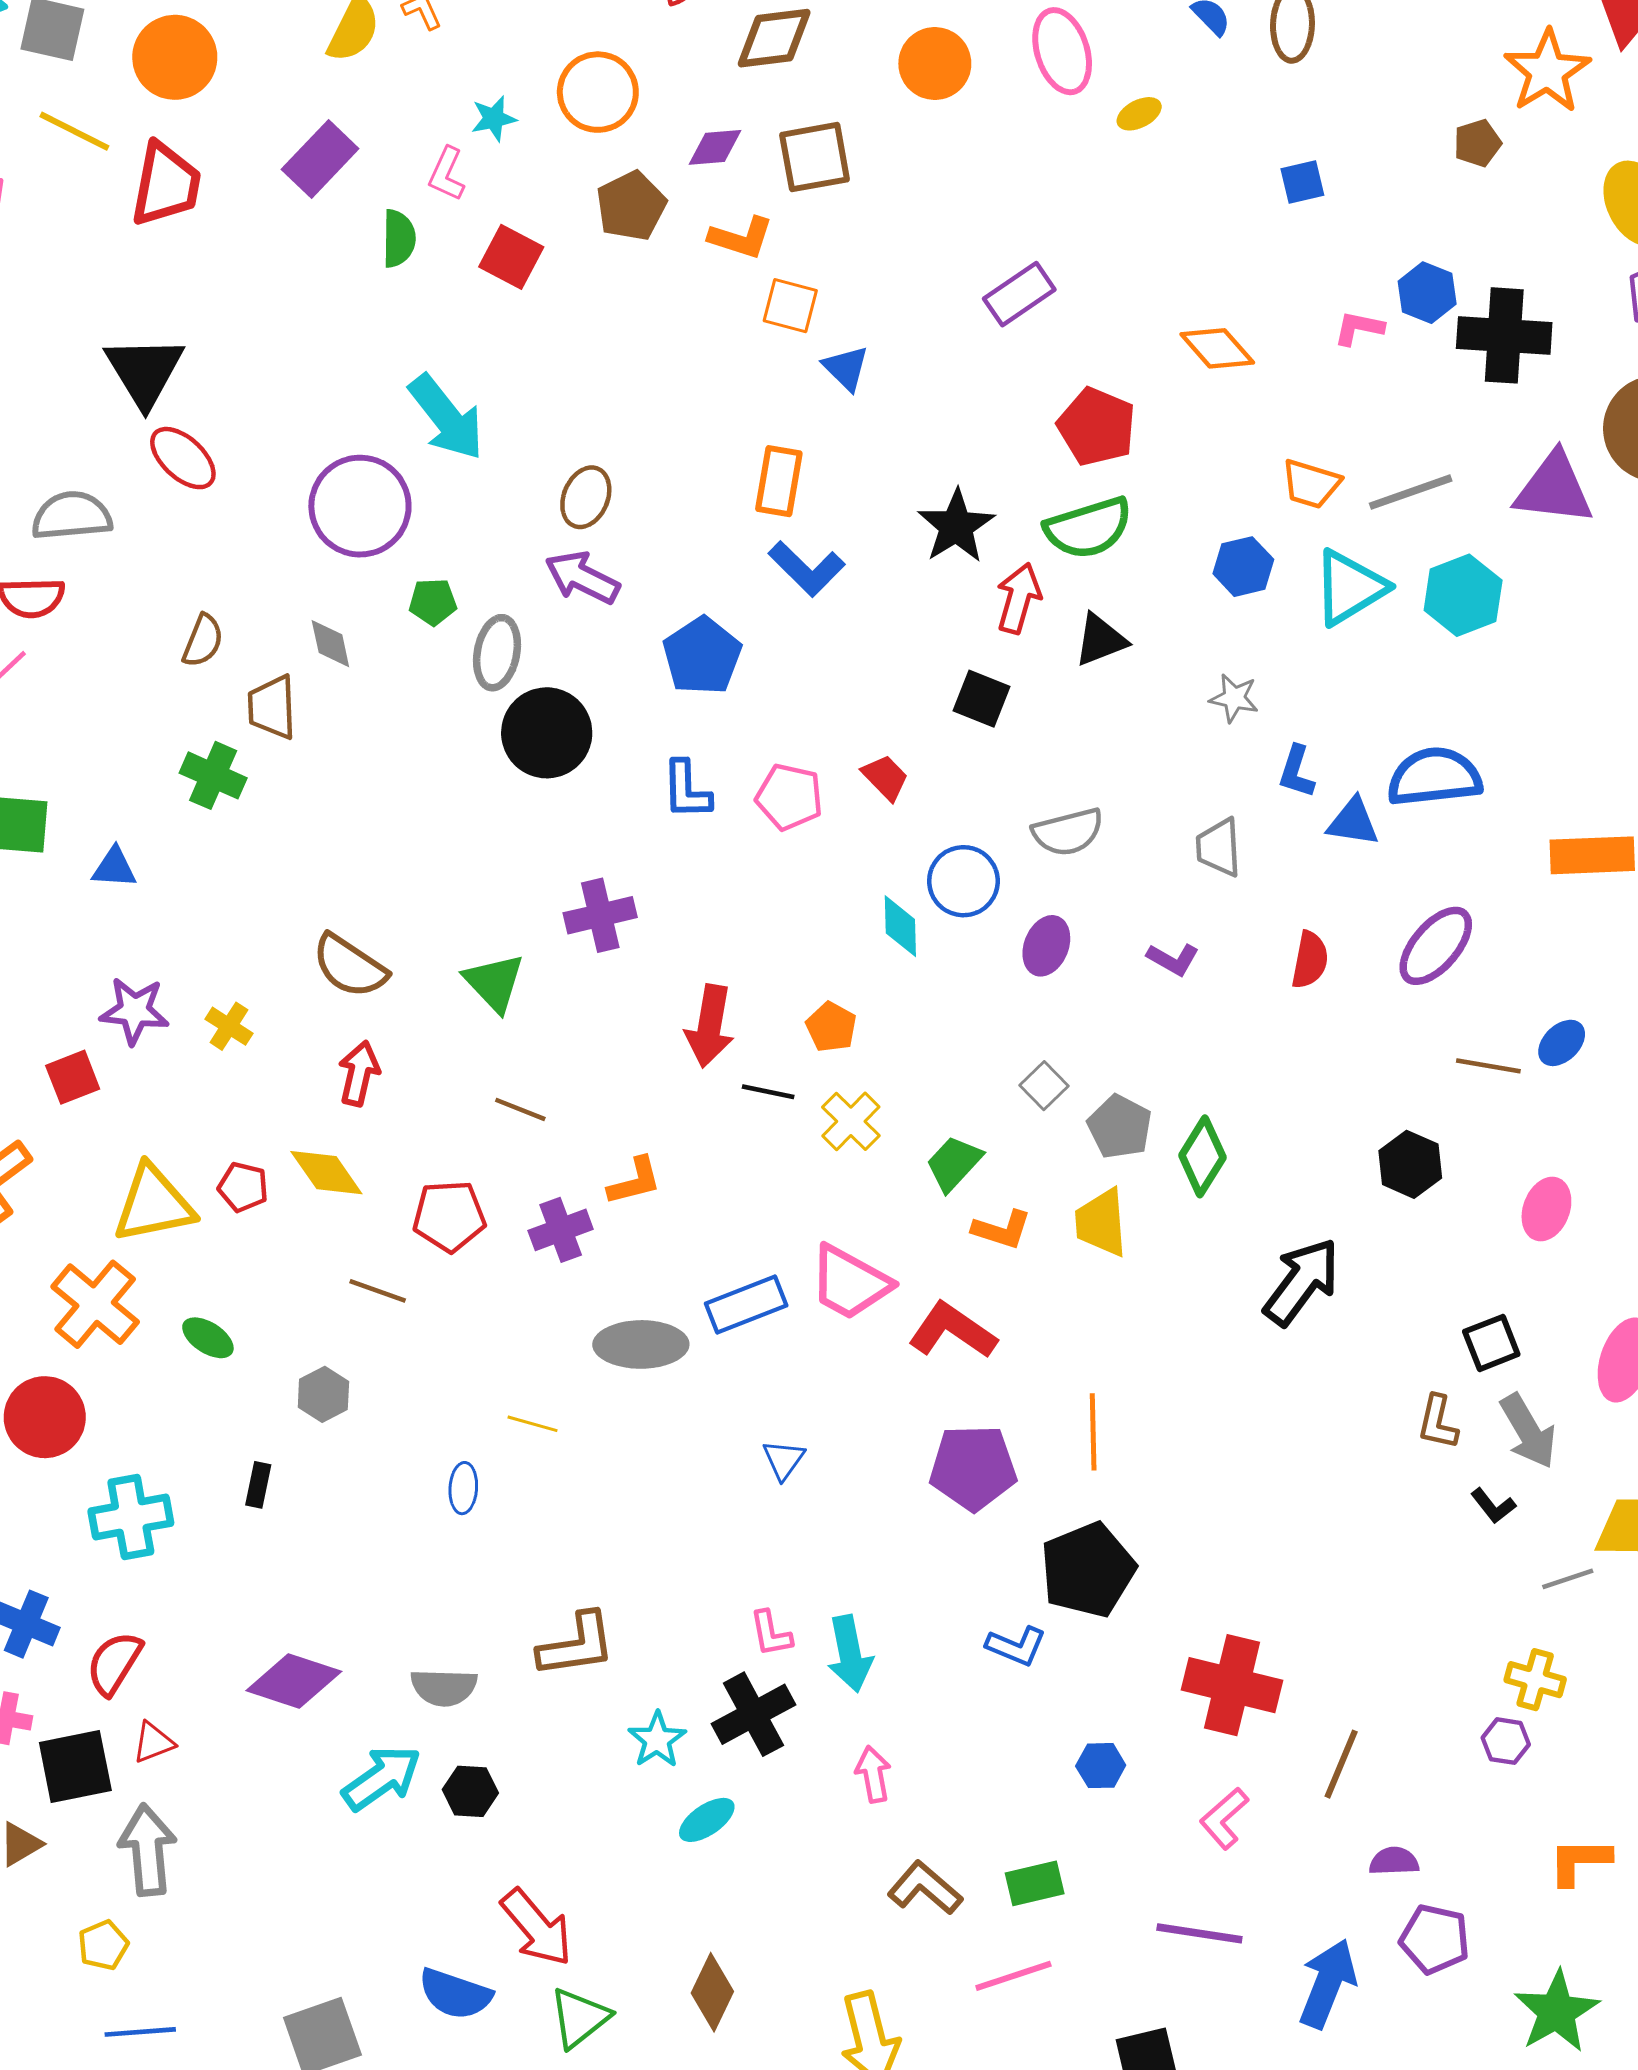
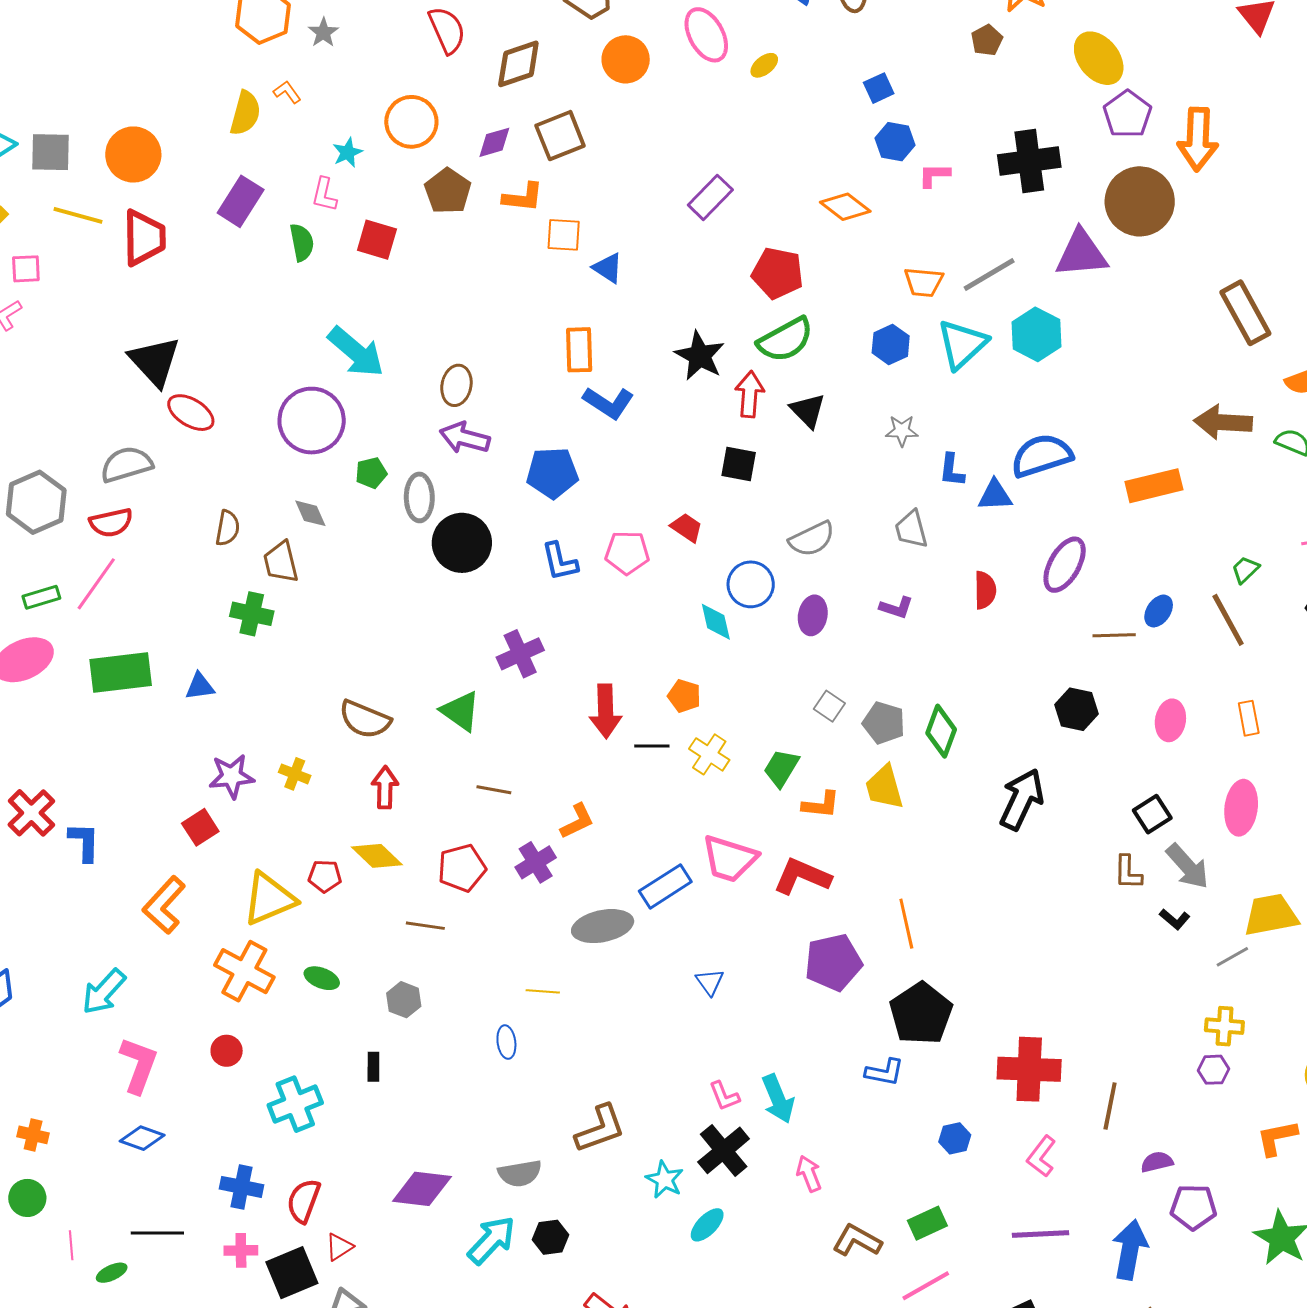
blue hexagon: (1427, 293) -> (895, 142), moved
black triangle: (1100, 640) -> (808, 411), turned -42
blue pentagon: (702, 656) -> (552, 473), turned -30
red circle: (45, 1417) -> (227, 1051), size x0.6

